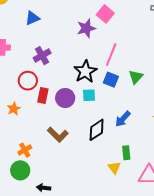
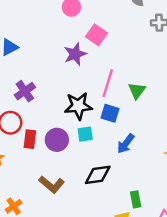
black star: (85, 71) -> (78, 106), turned 30
green triangle: (136, 77) -> (137, 91), moved
blue arrow: (123, 119) -> (126, 144), moved
black diamond: (97, 130) -> (98, 175), turned 30

